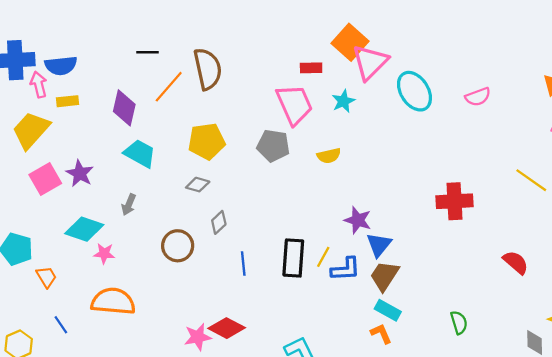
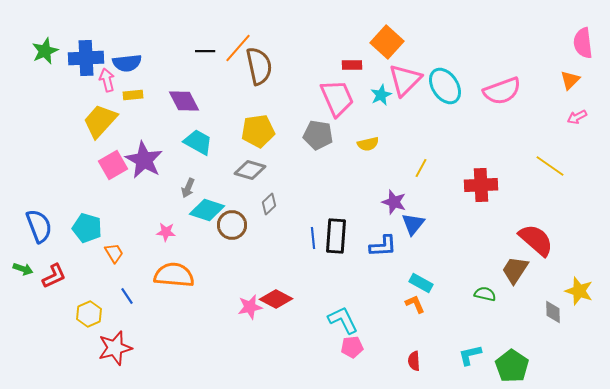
pink triangle: (370, 62) -> (405, 80), moved
orange line: (169, 87) -> (238, 48), moved
pink semicircle: (478, 97) -> (502, 91), size x1.6
purple diamond: (124, 108) -> (184, 101), turned -40
purple star: (80, 173) -> (144, 160), size x1.5
gray diamond: (198, 185) -> (250, 170), size x1.4
cyan diamond: (84, 229) -> (207, 210), moved
yellow line: (323, 257) -> (421, 168), moved
red semicircle: (516, 262) -> (536, 240), size x1.5
blue line: (243, 264) -> (313, 238), moved
brown trapezoid: (384, 276) -> (515, 270), moved
green semicircle: (459, 322) -> (485, 294), turned -60

